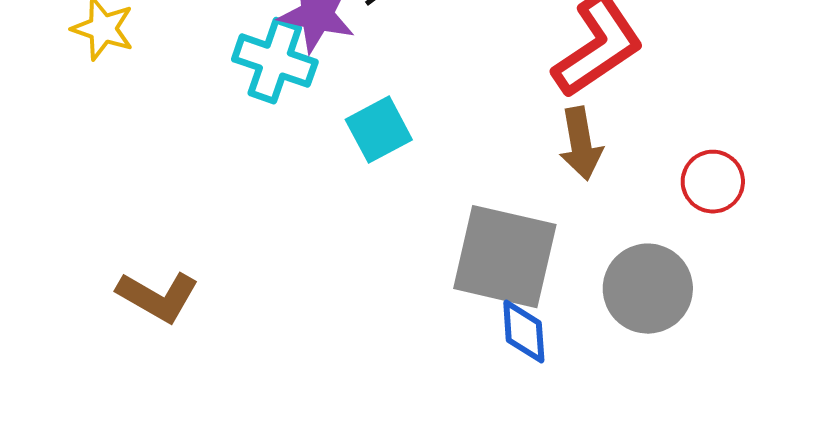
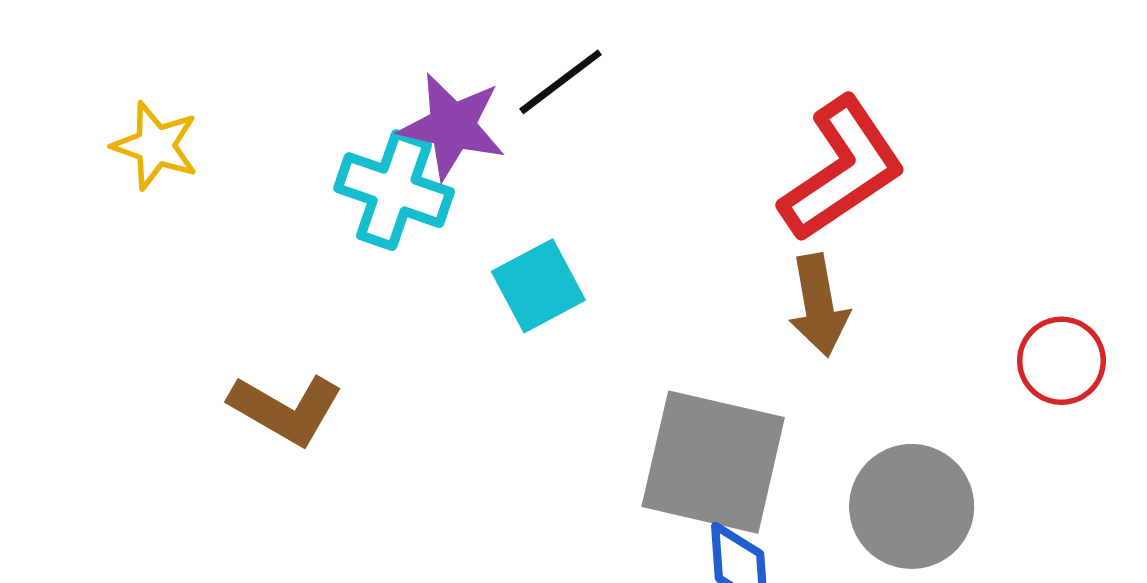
red circle: (713, 182) -> (1061, 361), moved
brown L-shape: (158, 297) -> (286, 409), moved

